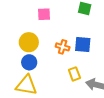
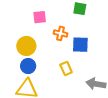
orange cross: (63, 47) -> (61, 33), moved
yellow rectangle: (74, 74) -> (66, 68), moved

